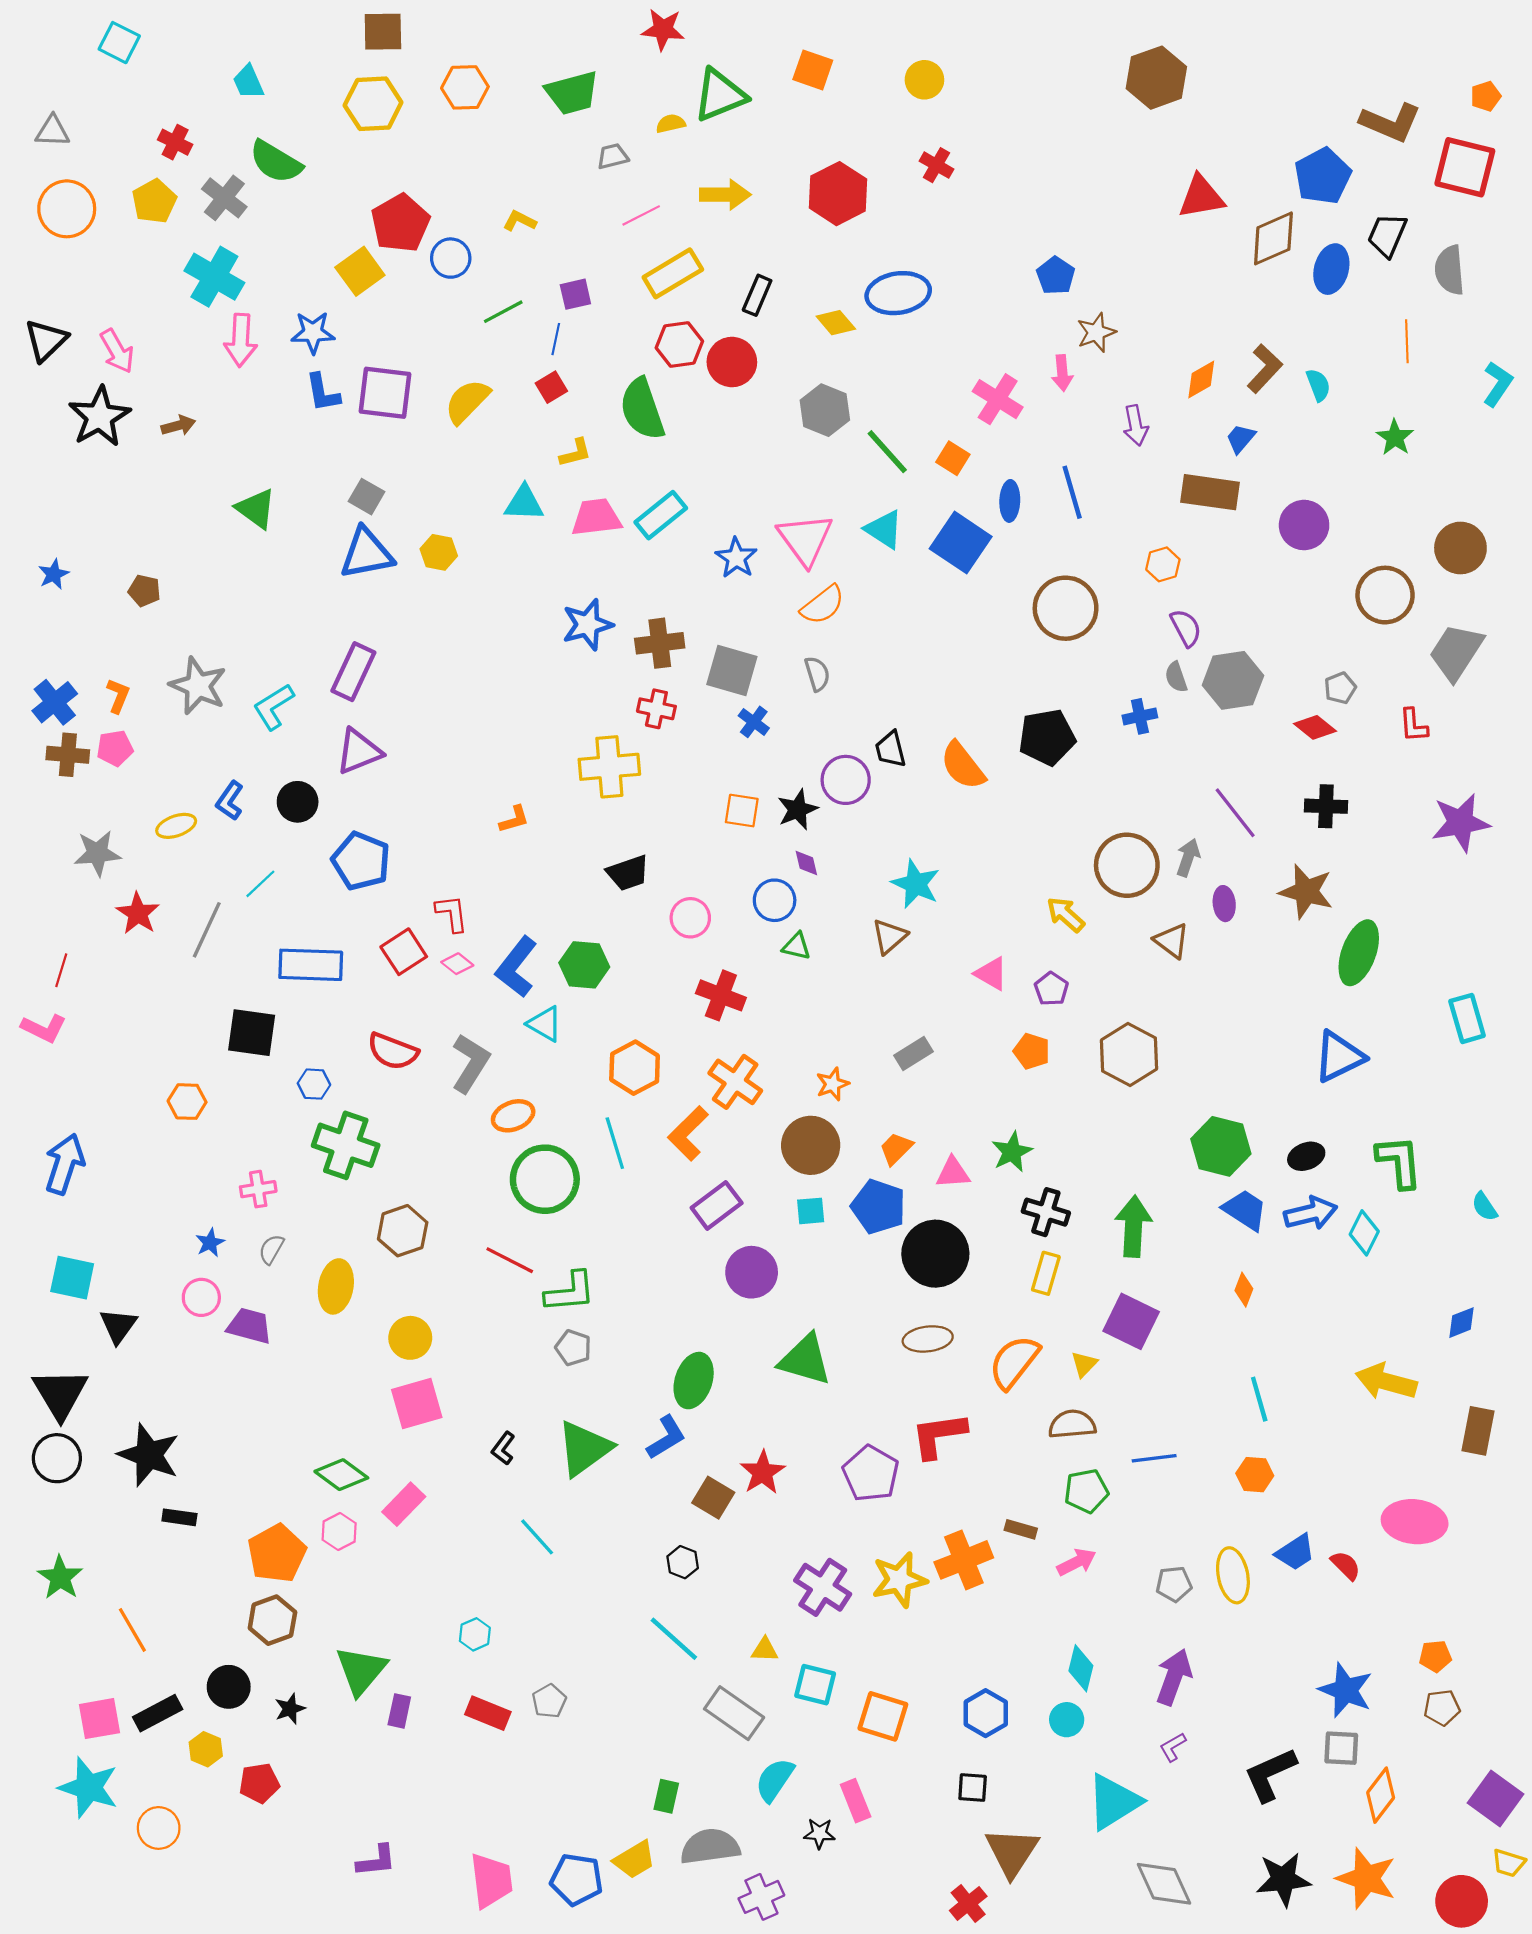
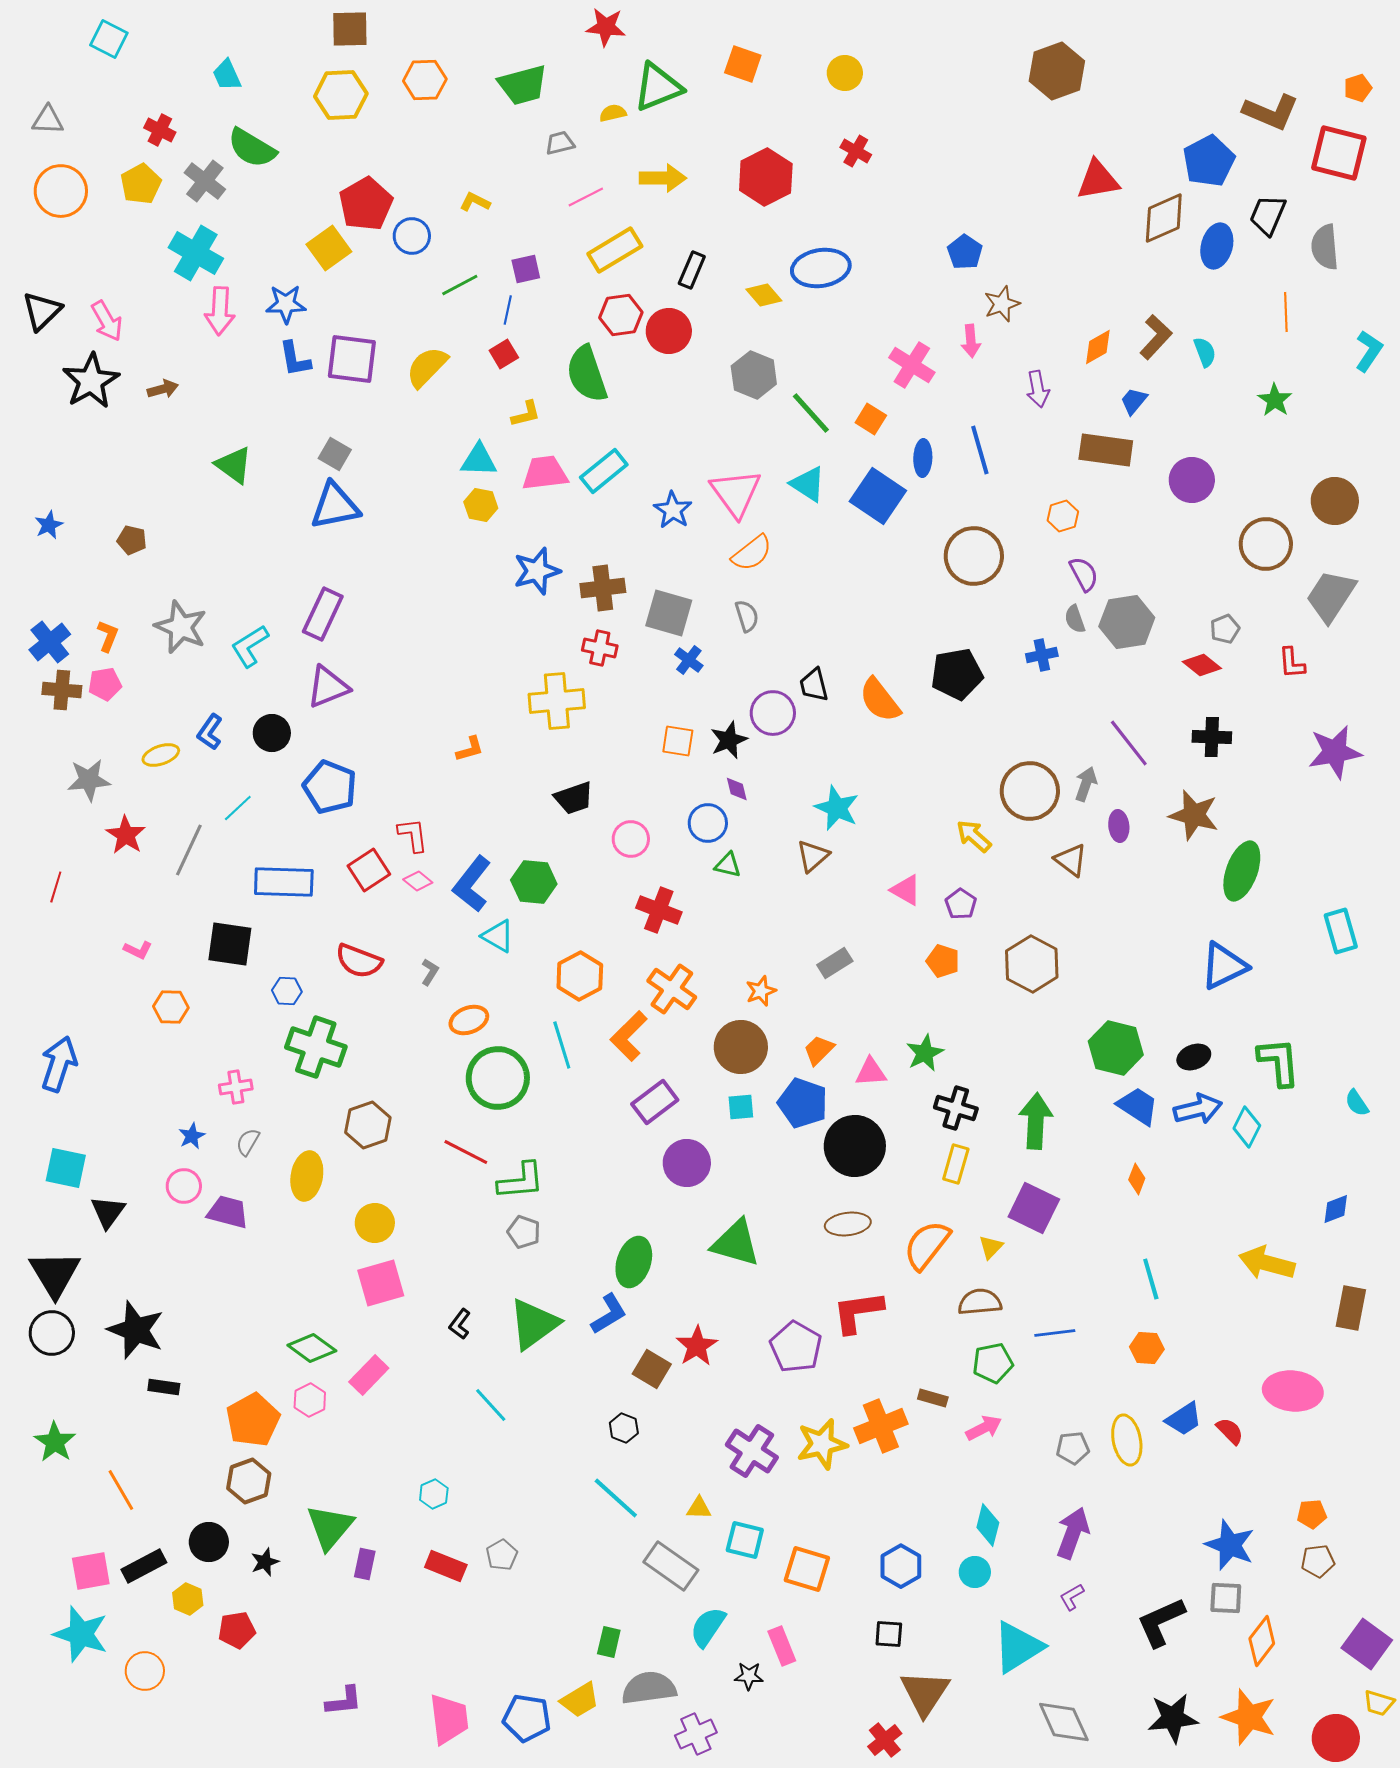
yellow hexagon: (439, 552) -> (481, 505), moved
pink L-shape: (44, 1028) -> (138, 950), moved, size x0.7
gray L-shape: (470, 1063) -> (430, 972), size x0.5

